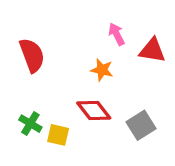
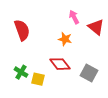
red triangle: (152, 50) -> (96, 27), turned 30
gray square: (141, 125) -> (89, 73), turned -30

